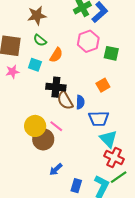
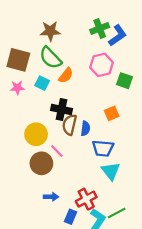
green semicircle: (40, 40) -> (50, 58), size x1.6
brown semicircle: (65, 100) -> (70, 125), turned 36
yellow circle: (35, 126) -> (36, 134), moved
red cross: (114, 157) -> (86, 199), moved, turned 30
blue arrow: (56, 169) -> (51, 197), turned -144

